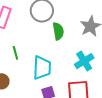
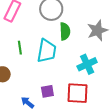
cyan trapezoid: (42, 68) -> (47, 51), moved

